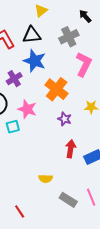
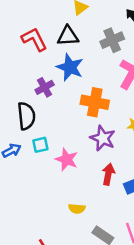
orange cross: (57, 89) -> (95, 102), turned -30
pink star: (27, 109) -> (67, 159), moved
purple star: (65, 119) -> (103, 138), size x1.5

